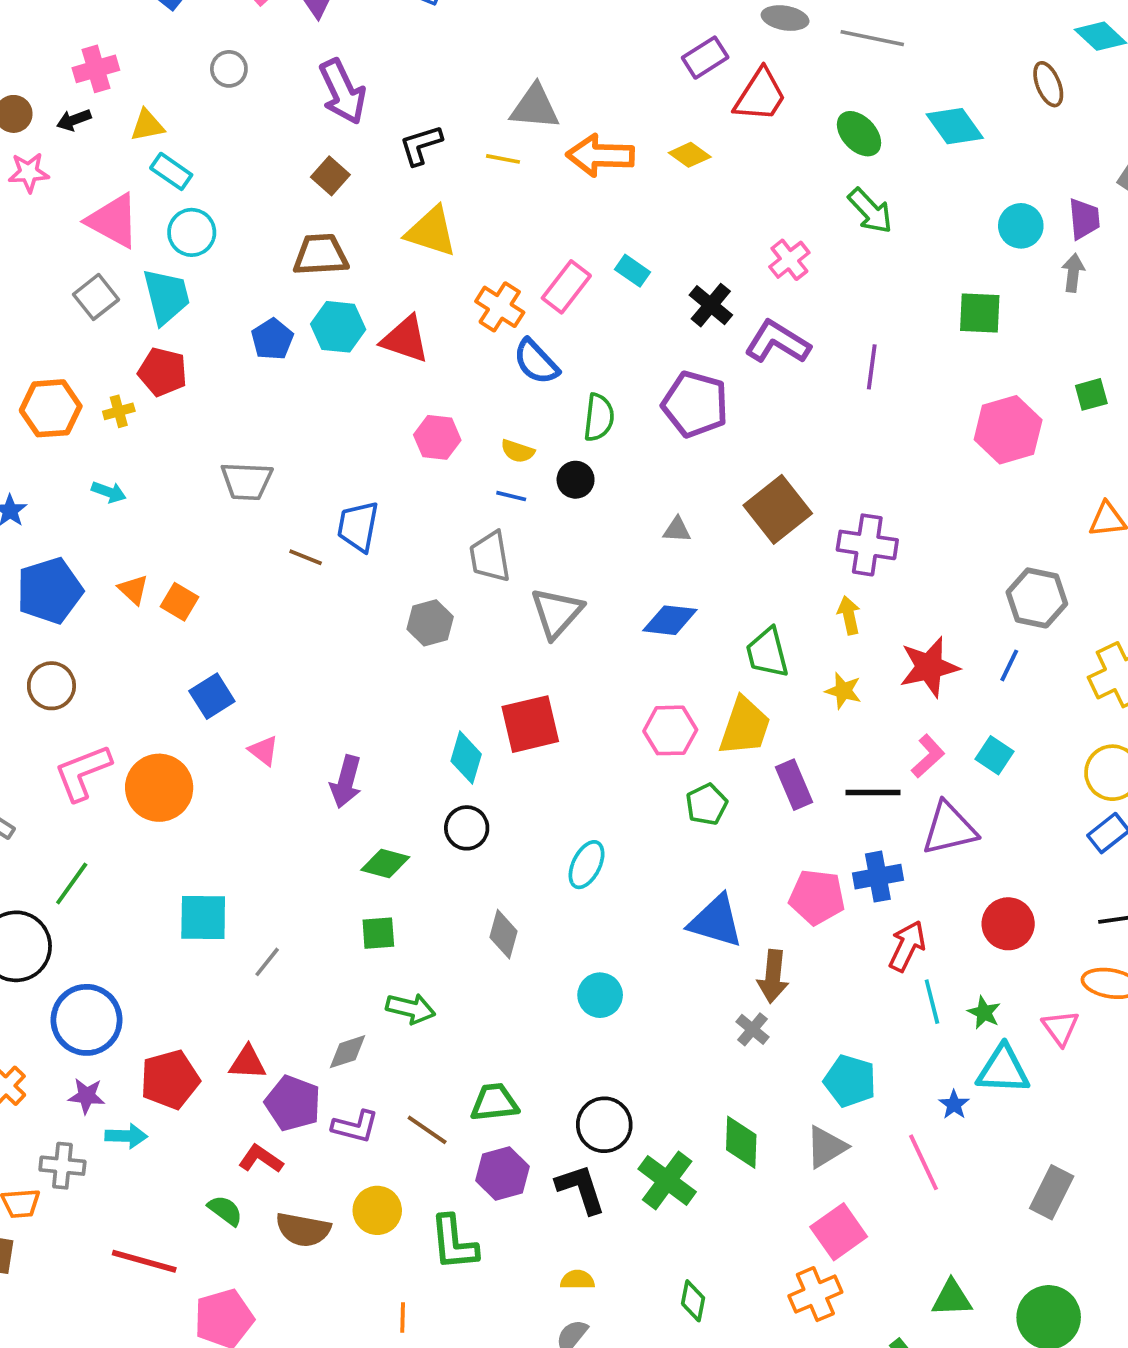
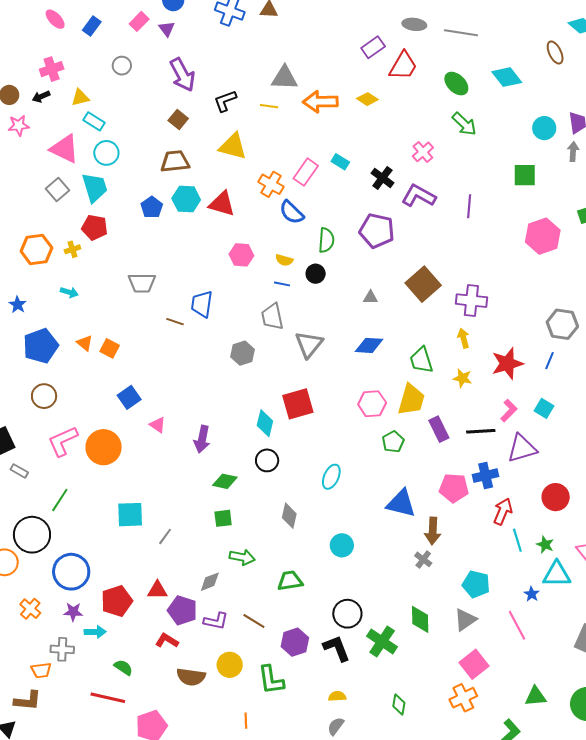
green trapezoid: (494, 1102) -> (290, 581), moved
green semicircle: (225, 1210) -> (123, 667), moved

